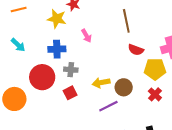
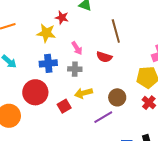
red semicircle: (136, 50) -> (104, 57), moved
gray cross: (71, 70) -> (75, 69), moved
yellow arrow: (101, 83) -> (83, 93), moved

